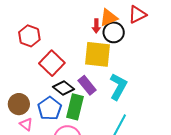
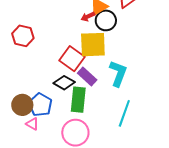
red arrow: (96, 26) -> (88, 17), turned 72
red square: (52, 63) -> (72, 59), moved
blue pentagon: (50, 108) -> (40, 105), moved

